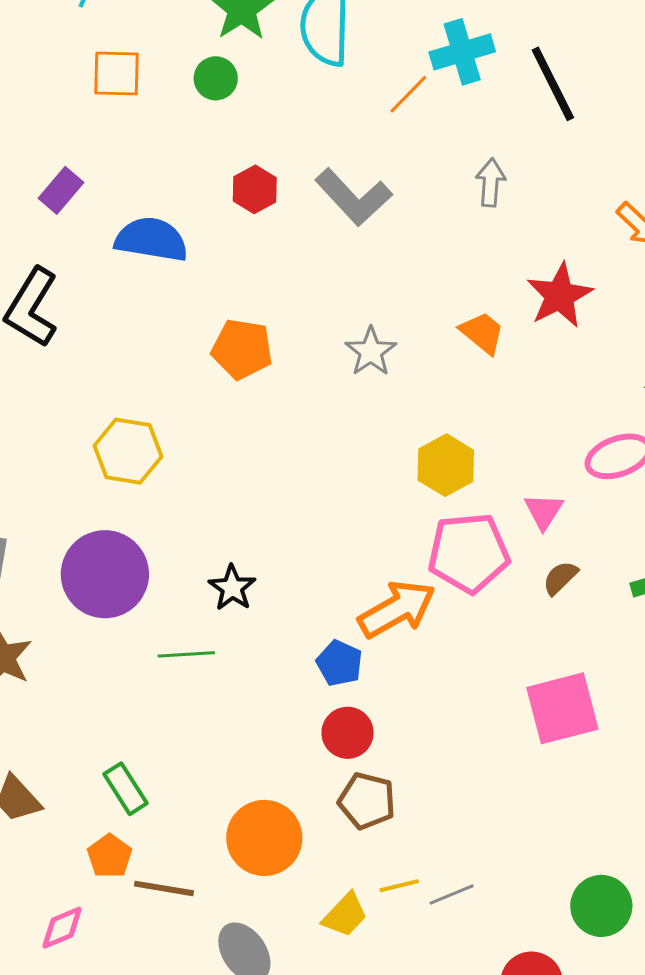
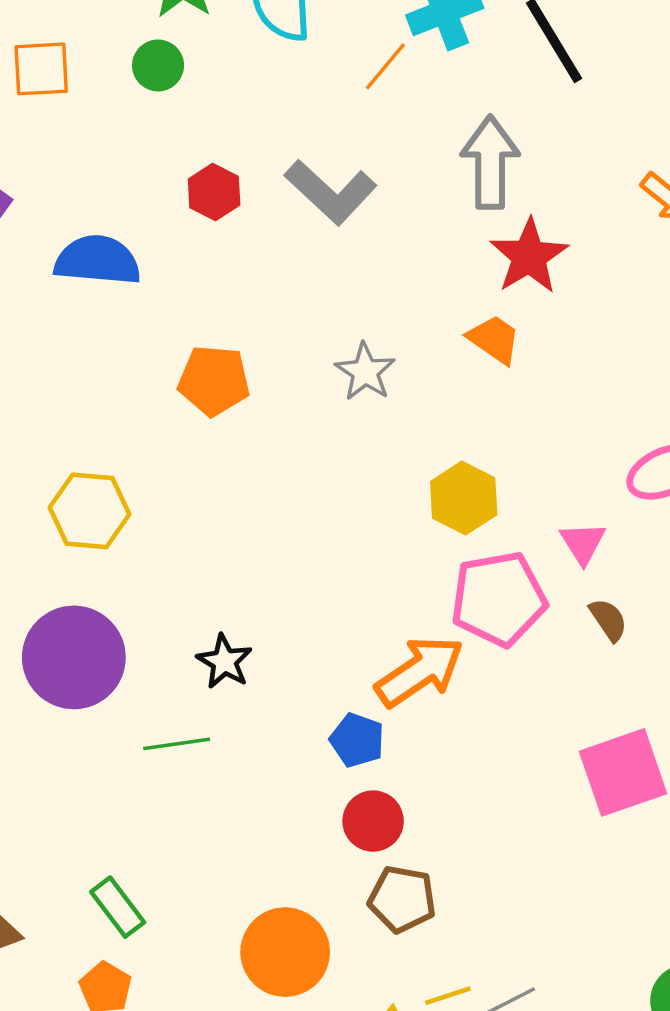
gray arrow: (491, 183) -> (490, 162), size x1.6
red star: (560, 295) -> (529, 256), moved
brown semicircle: (560, 578) -> (608, 620), turned 105

